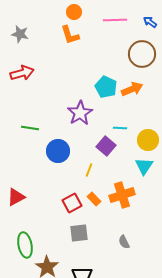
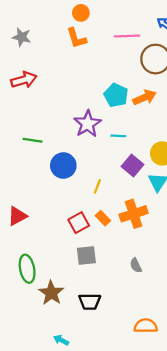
pink line: (115, 20) -> (127, 36), moved
cyan line: (120, 128) -> (118, 136), moved
purple square: (106, 146) -> (132, 166), moved

